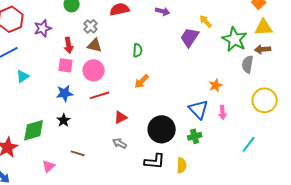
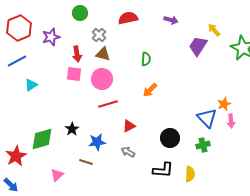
orange star: (216, 85) -> (224, 104), moved
blue star: (65, 93) -> (97, 142), moved
black circle: (162, 129) -> (170, 138), size x0.7

